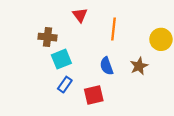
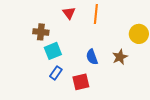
orange line: (113, 29) -> (96, 14), moved

